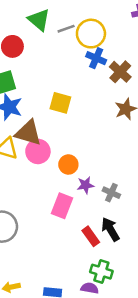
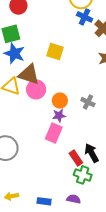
purple star: (85, 185) -> (59, 116), moved
gray cross: (111, 193) -> (88, 102), moved
green cross: (101, 272) -> (83, 175), moved

